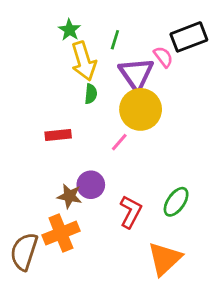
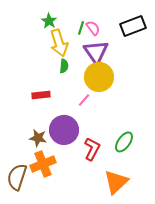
pink semicircle: (163, 57) -> (93, 28), moved
purple circle: (91, 185) -> (64, 130), size x1.5
brown star: (69, 196) -> (38, 138), moved

